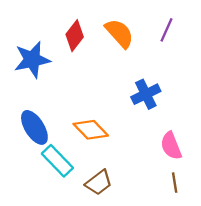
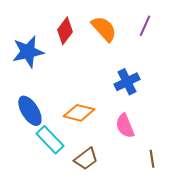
orange diamond: (91, 130) -> (79, 113), turned -32
pink semicircle: (171, 146) -> (125, 126), moved

